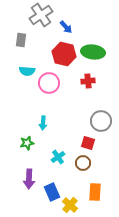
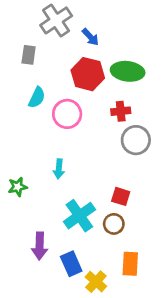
cyan semicircle: (27, 71) -> (37, 97), turned -70
gray circle: (101, 121) -> (136, 140), moved
green star: (27, 143) -> (18, 187), moved
cyan cross: (58, 157) -> (79, 216), size x1.6

